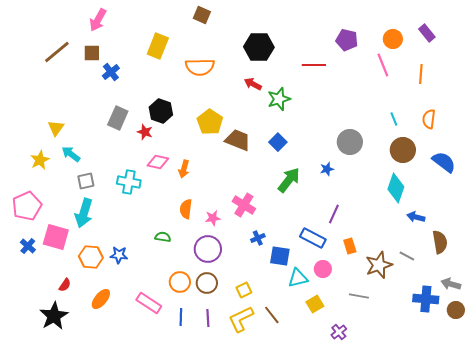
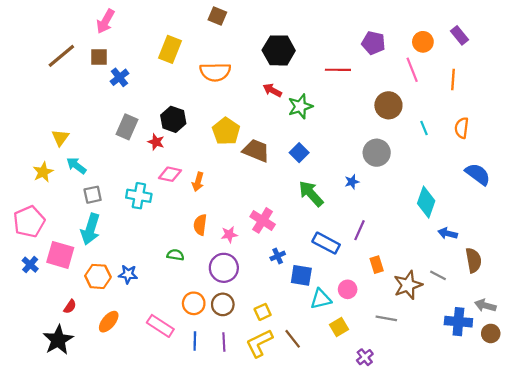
brown circle: (403, 150) -> (388, 105), moved
green arrow: (289, 180) -> (311, 194), turned -80
blue rectangle: (313, 238) -> (326, 243), moved

